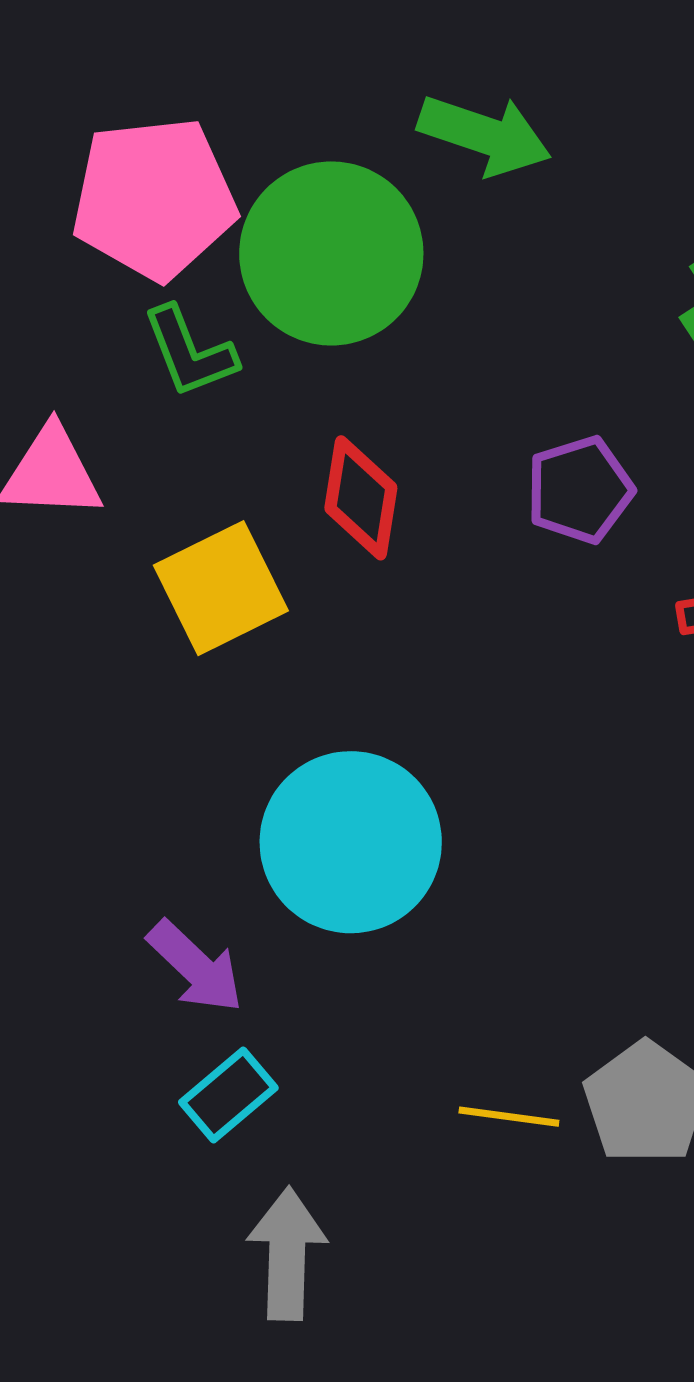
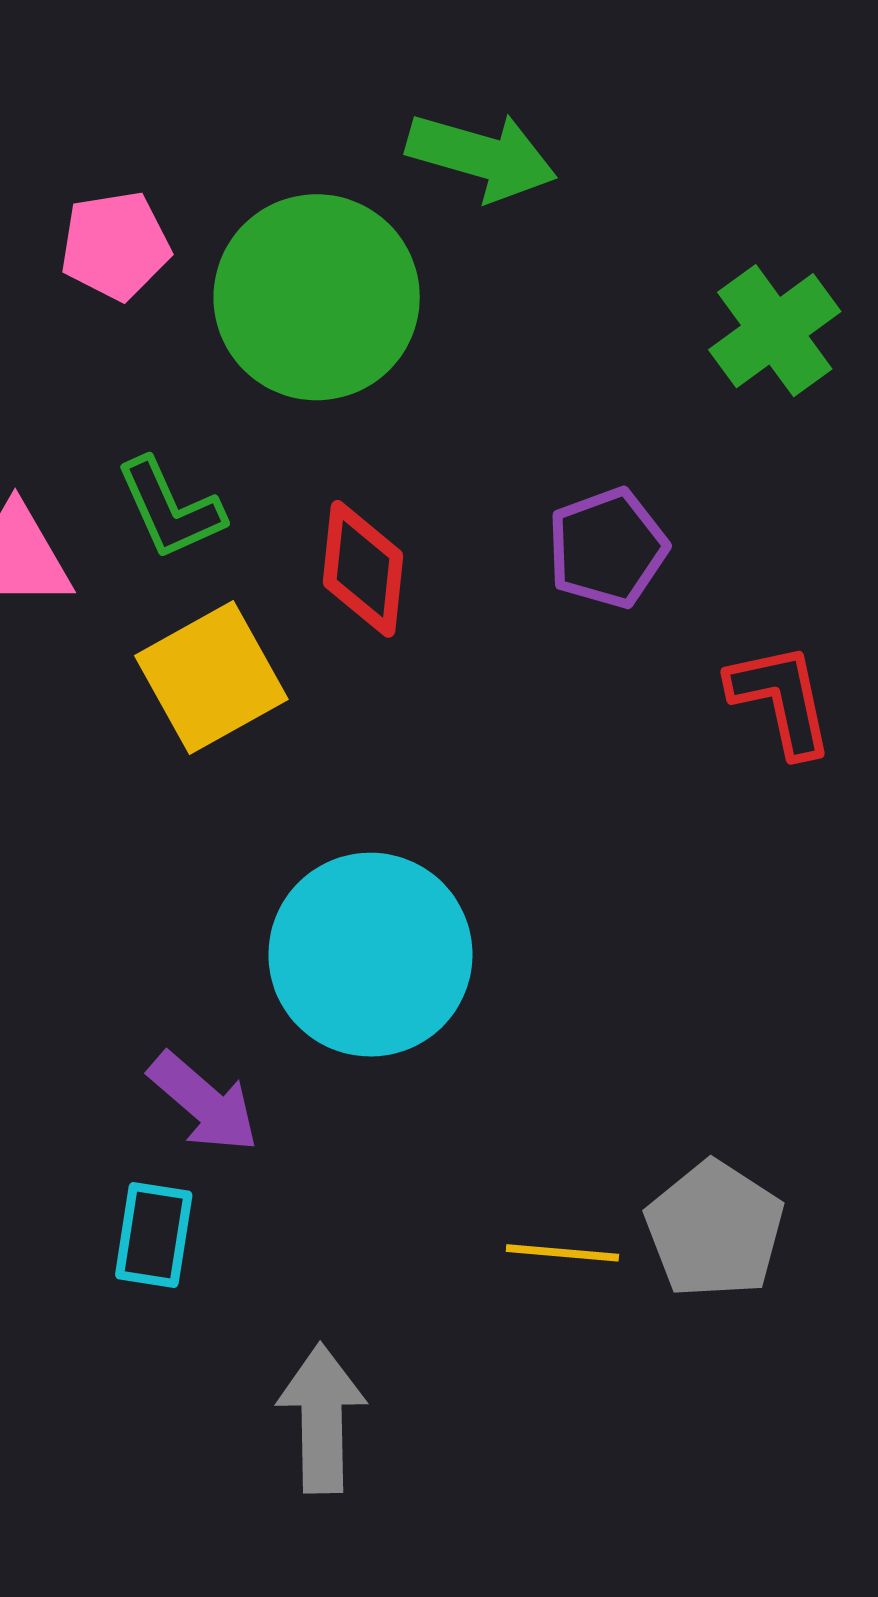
pink pentagon: (154, 198) -> (115, 245), size x0.6
green L-shape: (190, 352) -> (170, 509), moved
cyan rectangle: (228, 1095) -> (154, 1235), moved, turned -38

